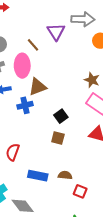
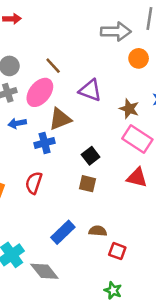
purple triangle: (56, 32) -> (90, 90), moved, turned -36
pink ellipse: (22, 66) -> (40, 92), turned 40
red semicircle: (13, 152) -> (34, 183), moved
blue rectangle: (38, 176) -> (63, 232), turned -54

